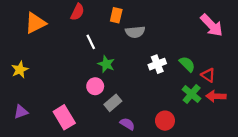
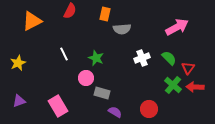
pink arrow: (212, 25) -> (177, 27), moved, turned -75
white line: (91, 42) -> (64, 54), moved
red triangle: (208, 75) -> (188, 68), turned 32
gray rectangle: (113, 103) -> (102, 93), turned 56

